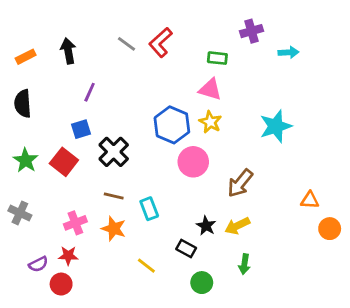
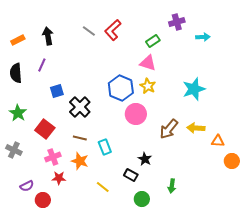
green rectangle: (217, 58) -> (153, 41), turned -40
purple line: (90, 92) -> (42, 65), moved
red square: (64, 162) -> (45, 129), moved
yellow arrow: (237, 226) -> (196, 128), moved, turned 30
red star: (68, 256) -> (59, 178), moved

